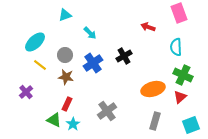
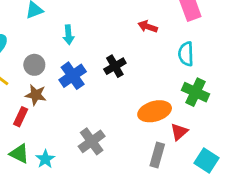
cyan arrow: (90, 33) -> (68, 35), turned 40
red triangle: (180, 97) -> (179, 132), moved
red rectangle: (67, 104) -> (21, 117), moved
cyan square: (191, 125) -> (206, 160), turned -36

